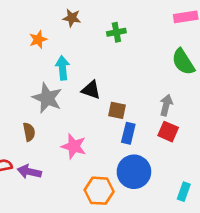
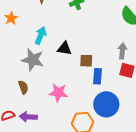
orange star: (38, 39) -> (11, 18), moved
cyan arrow: (63, 68) -> (41, 35), turned 36

